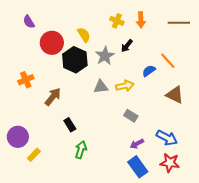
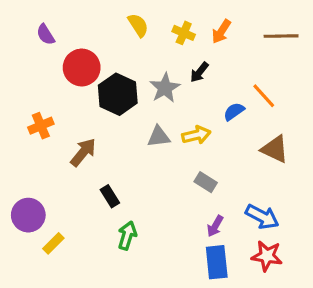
orange arrow: (141, 20) -> (221, 31), turned 35
yellow semicircle: (84, 35) -> (138, 25), moved
purple arrow: (137, 144) -> (215, 226), turned -32
blue rectangle: (138, 167) -> (217, 262), turned 30

